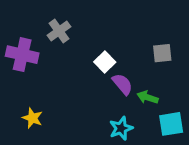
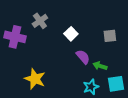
white square: (105, 62) -> (71, 34), moved
yellow star: (32, 118) -> (35, 79), moved, size x1.5
cyan star: (121, 128) -> (91, 87), moved

